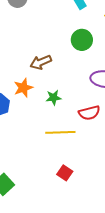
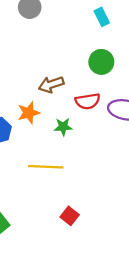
red semicircle: (89, 113) -> (88, 101), moved
yellow line: (60, 132) -> (46, 167), moved

